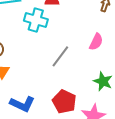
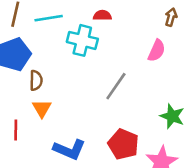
pink semicircle: (96, 42) -> (157, 51), moved

